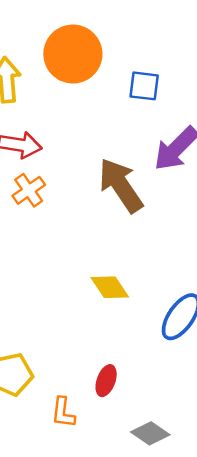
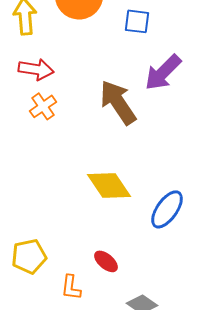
yellow diamond: (110, 287) -> (109, 185), size x1.4
red ellipse: (106, 381) -> (106, 261), turned -70

